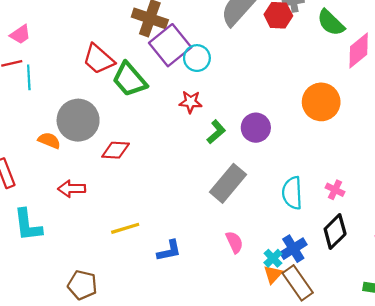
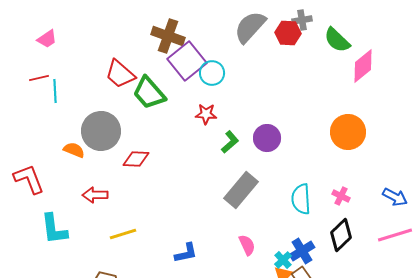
pink trapezoid: (20, 34) -> (47, 39), moved
orange circle: (321, 102) -> (348, 132), moved
yellow line: (125, 228) -> (123, 234), moved

